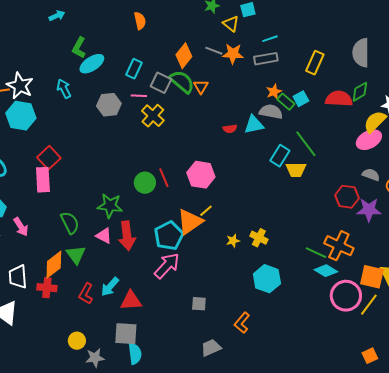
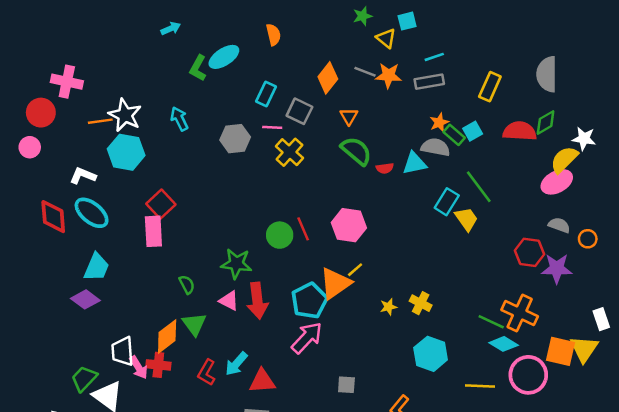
cyan ellipse: (92, 64) -> (224, 57), moved
green semicircle: (182, 82) -> (356, 151), moved
yellow trapezoid: (296, 170) -> (466, 219), turned -125
green semicircle: (70, 223) -> (187, 285), size x0.7
pink arrow: (21, 227) -> (139, 367), moved
yellow line: (369, 305) -> (480, 386), moved, turned 55

